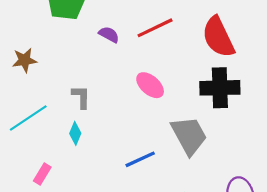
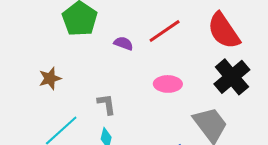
pink ellipse: (150, 85) -> (168, 84), turned -32
black cross: (220, 88) -> (232, 77), turned -30

